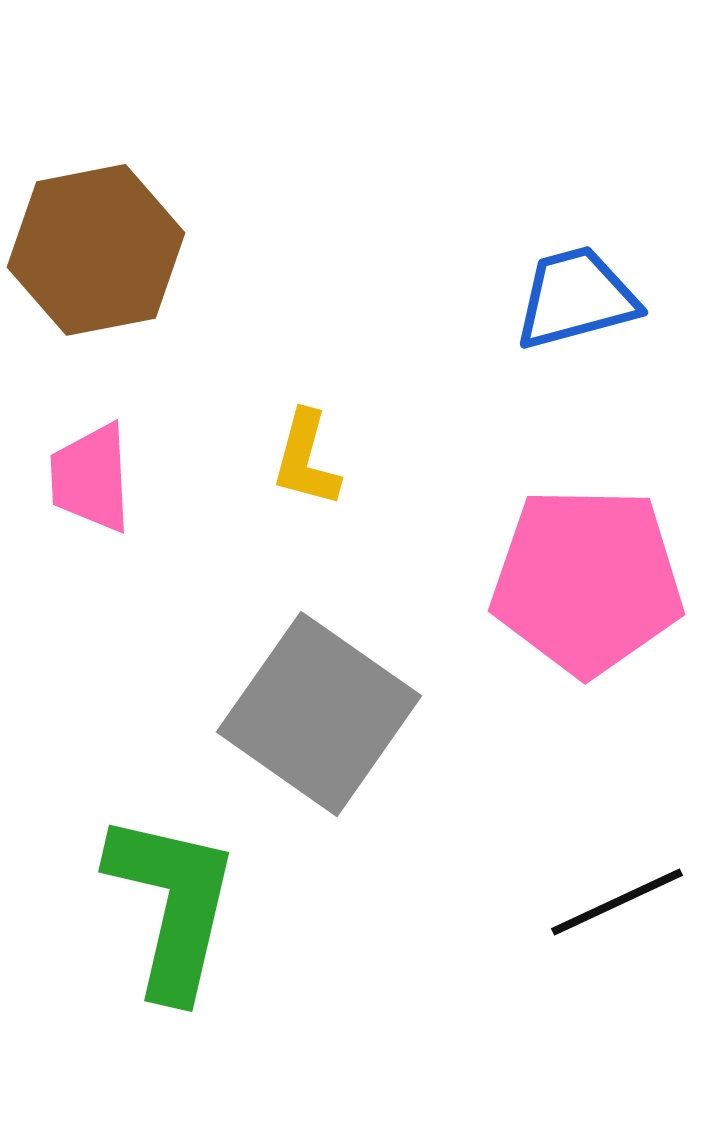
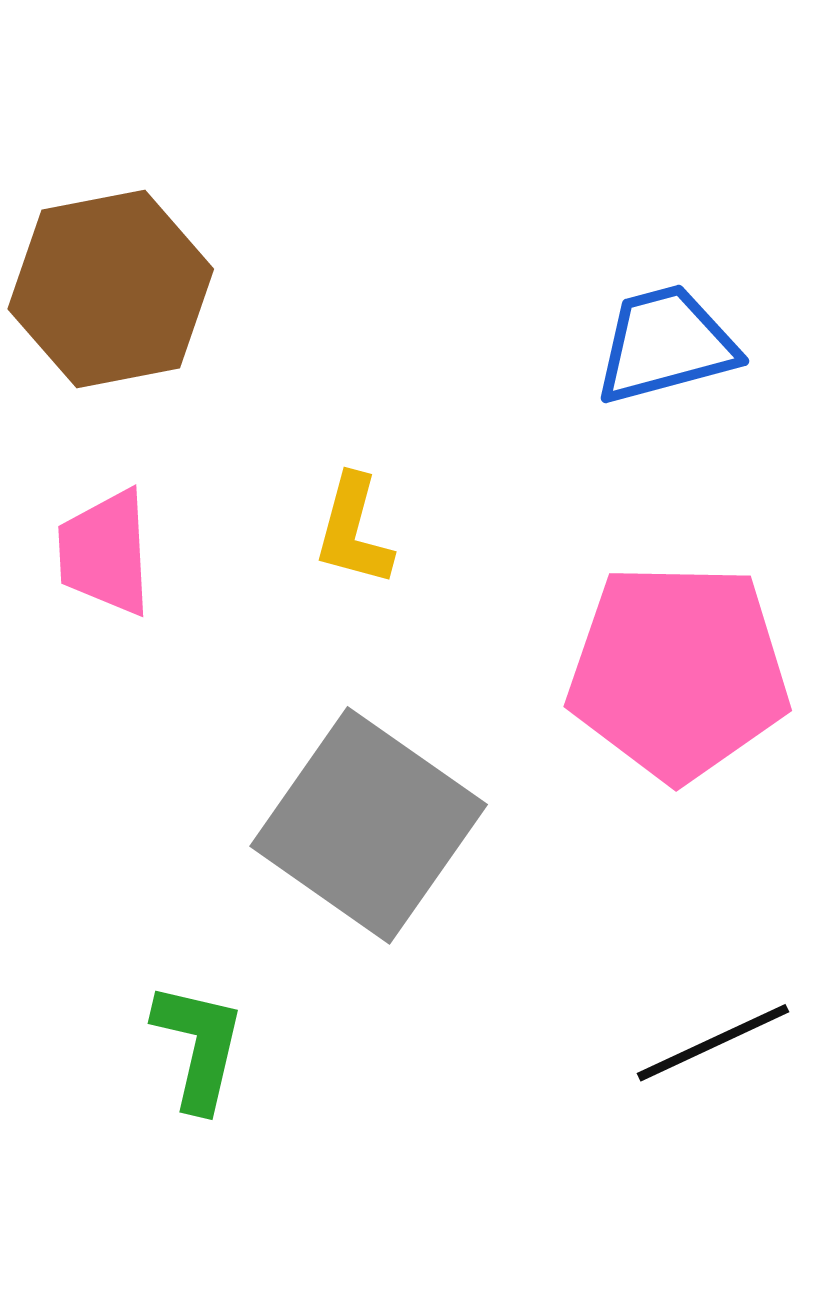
green L-shape: (172, 905) -> (199, 1046), size x0.6

